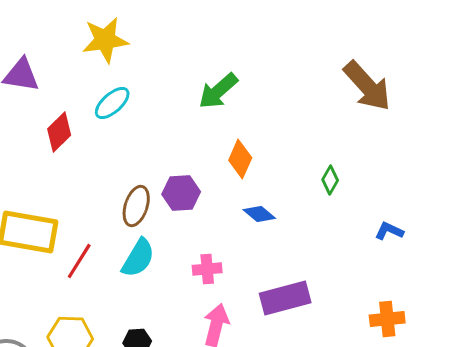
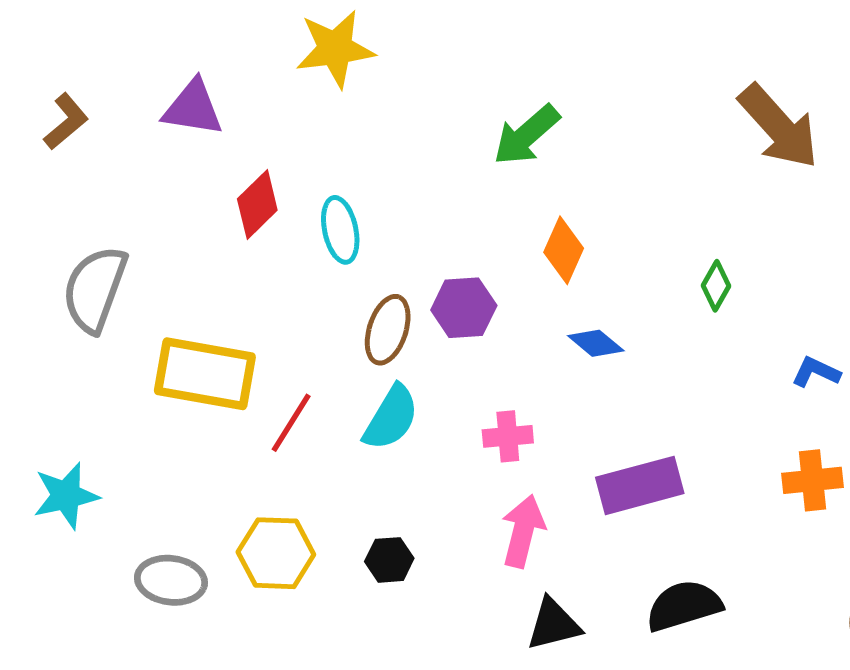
cyan ellipse: (112, 103) -> (340, 230), moved, turned -60
orange cross: (387, 319) -> (812, 480), moved

